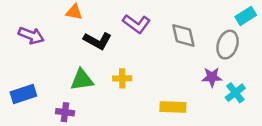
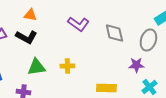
black L-shape: (98, 41) -> (26, 37), moved
cyan cross: (235, 93) -> (149, 87), moved

